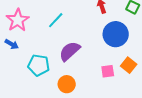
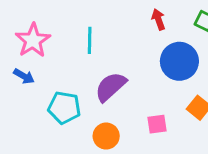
cyan line: (56, 20) -> (90, 40), turned -42
pink square: (108, 71) -> (157, 124), moved

